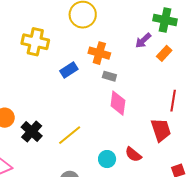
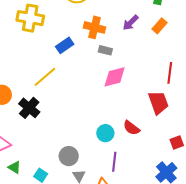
purple arrow: (143, 40) -> (131, 23), moved
pink diamond: (118, 103) -> (115, 77), turned 70
yellow line: (70, 135) -> (45, 77), moved

